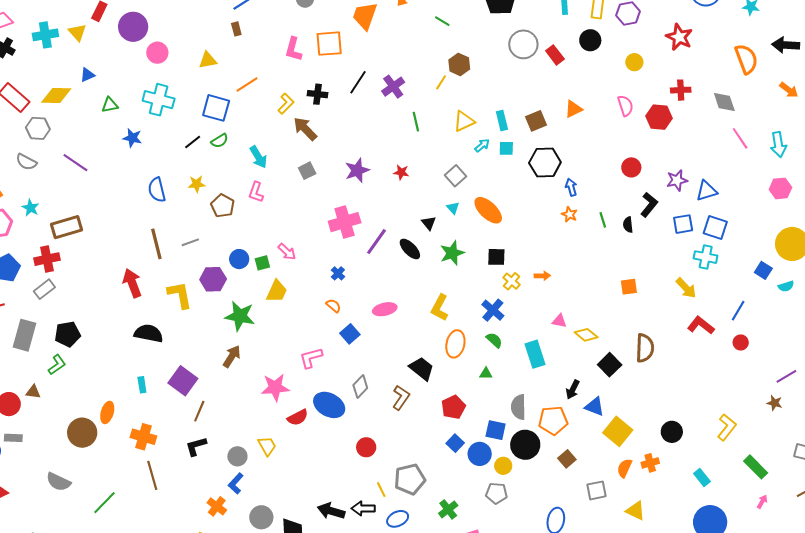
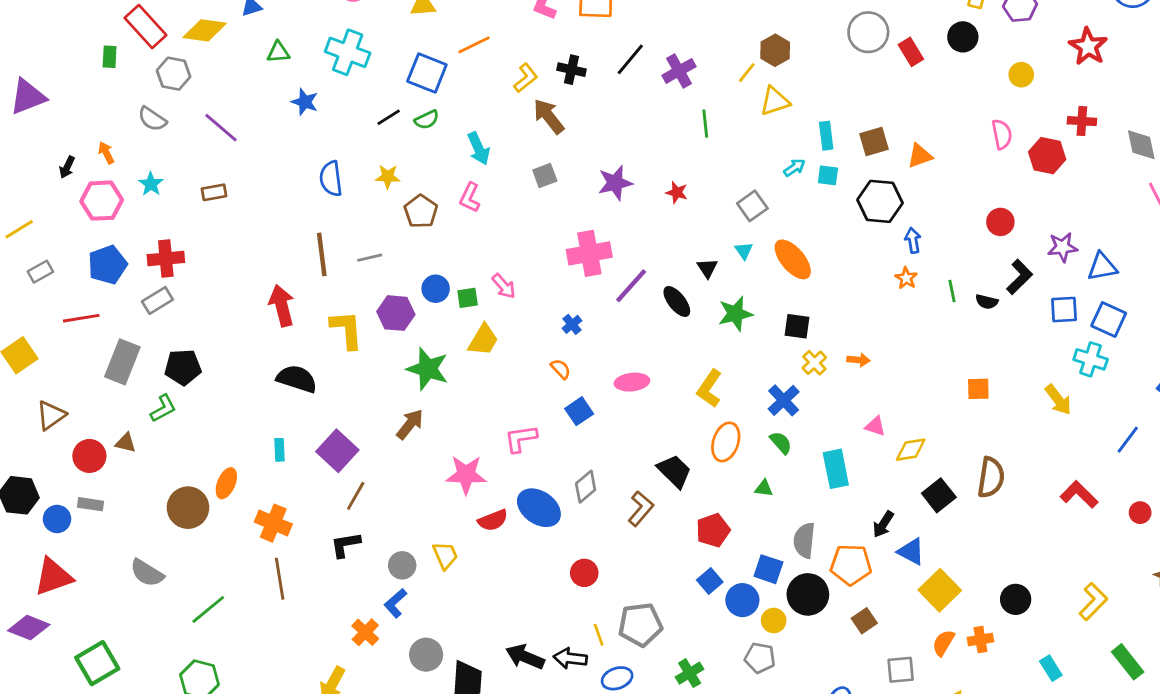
orange triangle: (573, 109) -> (920, 156), moved
yellow triangle: (464, 121) -> (775, 101), moved
black semicircle: (628, 225) -> (987, 302), turned -77
brown rectangle: (66, 227) -> (214, 192), moved, size x0.6
red L-shape: (701, 325) -> (1079, 494), moved
yellow diamond: (586, 335) -> (911, 450), turned -55
red circle: (741, 342) -> (1140, 513), moved

